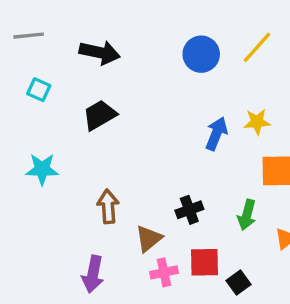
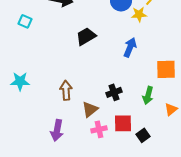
black trapezoid: (100, 115) -> (86, 36), moved
yellow star: (257, 122) -> (139, 14), moved
cyan star: (42, 169) -> (20, 81), moved

